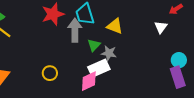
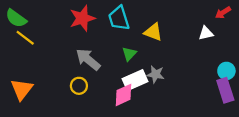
white triangle: (161, 27) -> (206, 33), turned 40
gray arrow: (75, 30) -> (88, 59), moved, turned -50
gray star: (109, 53) -> (156, 74), moved

